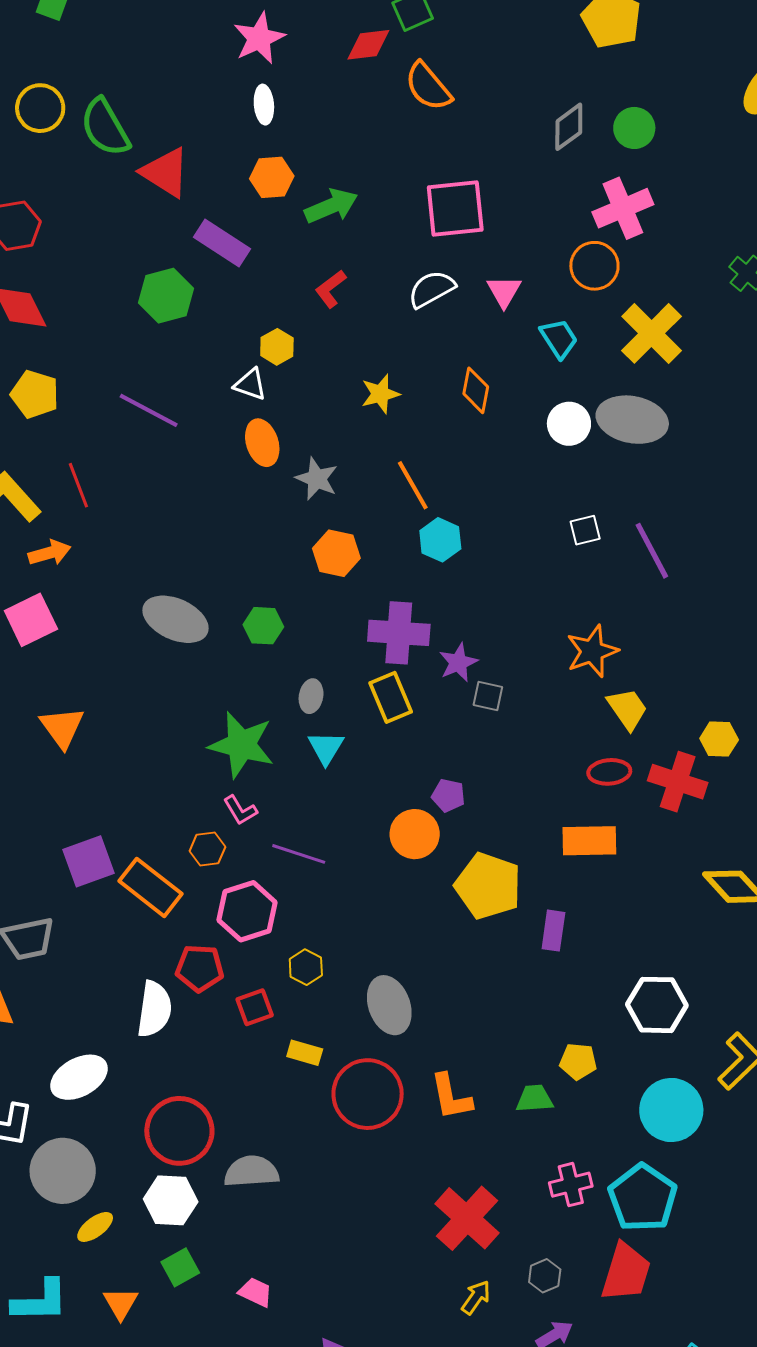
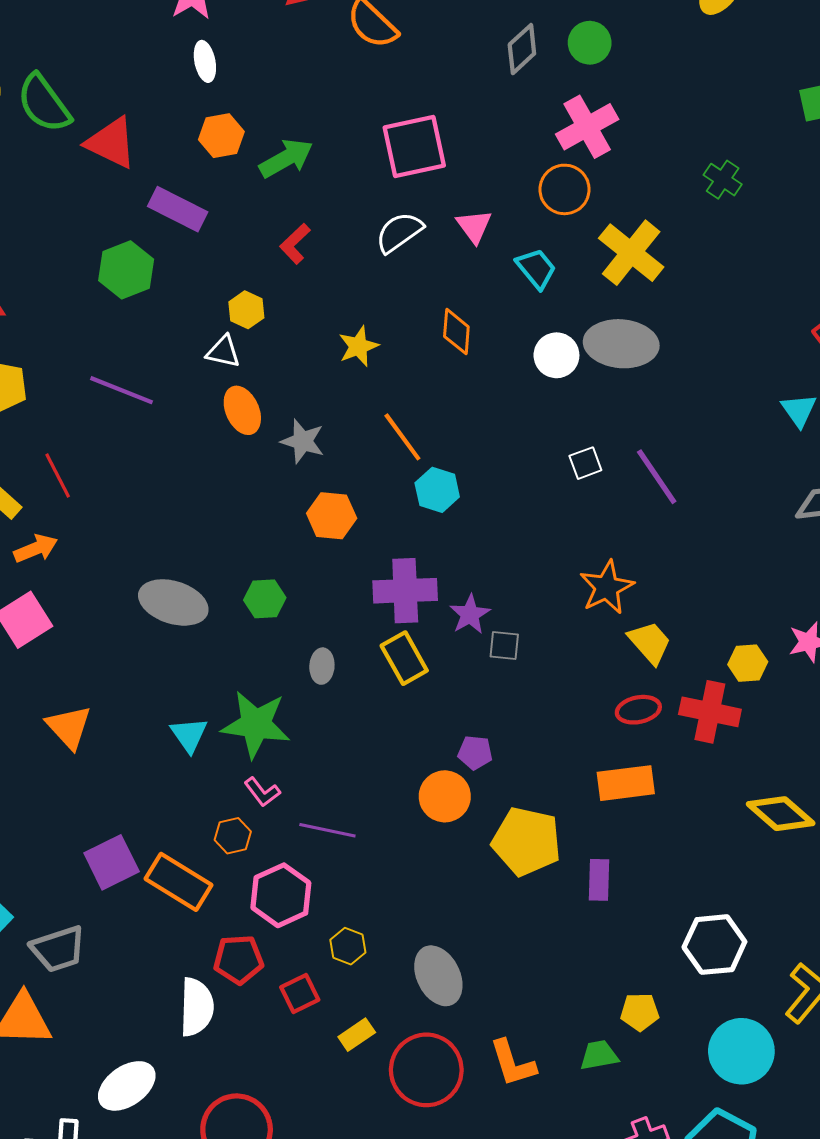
cyan triangle: (326, 748) -> (189, 735), moved
yellow rectangle: (305, 1053) -> (357, 1035), turned -44

